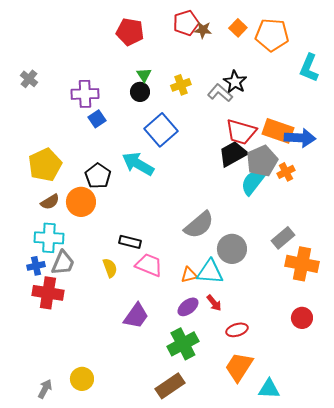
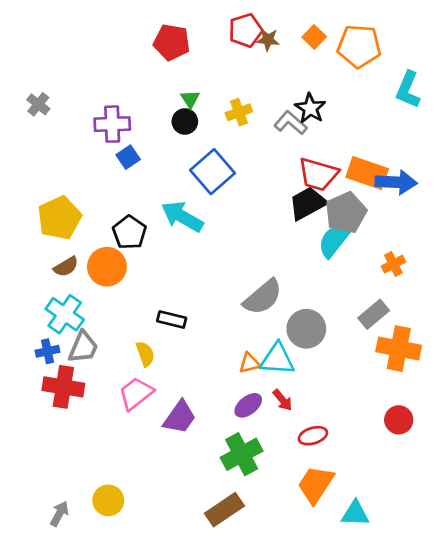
orange cross: (286, 172) -> (393, 264), moved
cyan cross: (49, 238) -> (65, 314), turned 32
pink trapezoid: (149, 265) -> (136, 393), moved, turned -60

